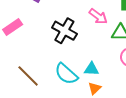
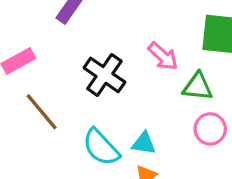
brown line: (28, 76) -> (42, 112), moved

